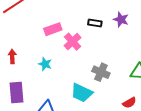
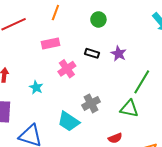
pink rectangle: (53, 29) -> (50, 44), moved
gray cross: (101, 72) -> (91, 103), turned 30

